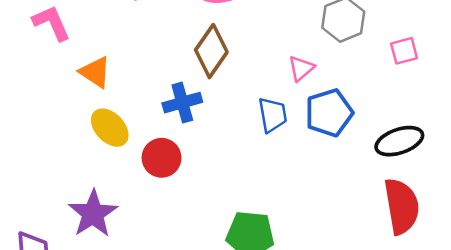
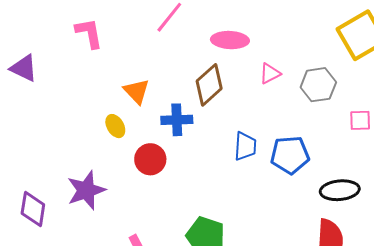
pink triangle: (301, 68) -> (270, 74), moved
orange triangle: (95, 72) -> (137, 91), moved
yellow ellipse: (110, 128) -> (115, 126), size x0.7

